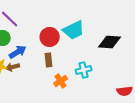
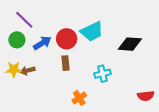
blue arrow: (18, 52) -> (42, 43), moved
orange cross: (61, 81) -> (79, 98), moved

